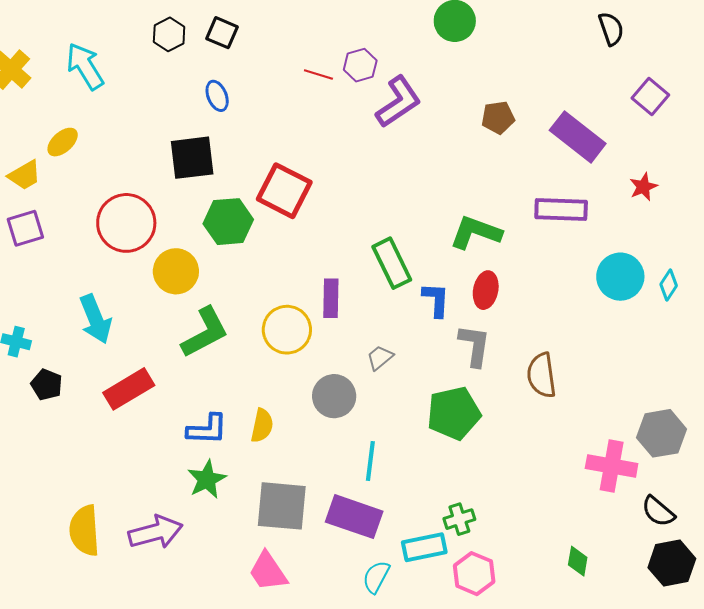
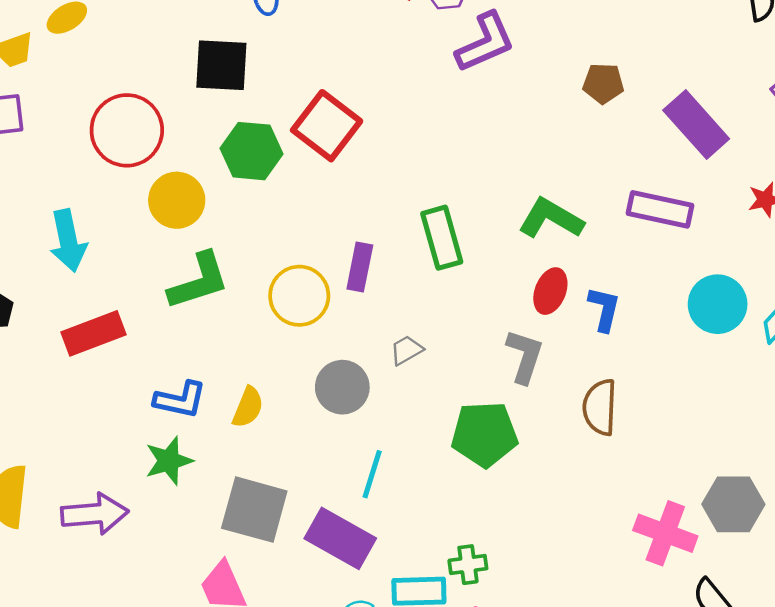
blue L-shape: (436, 300) -> (604, 309), moved

